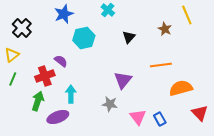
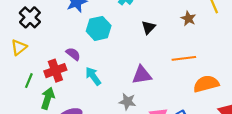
green line: (13, 79) -> (29, 81), moved
purple triangle: (123, 80) -> (142, 75), turned 42
cyan arrow: (71, 94) -> (93, 76), moved, turned -36

